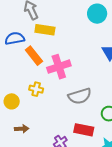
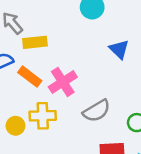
yellow cross: (36, 89) -> (43, 116), size x1.5
yellow circle: (12, 101) -> (15, 126), moved

